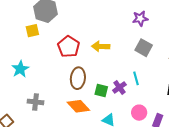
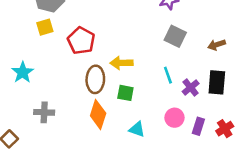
yellow square: (32, 31) -> (45, 27), moved
yellow arrow: (101, 46) -> (122, 63), moved
purple cross: (119, 87) -> (191, 87), moved
orange diamond: (78, 106) -> (98, 114), turned 65

